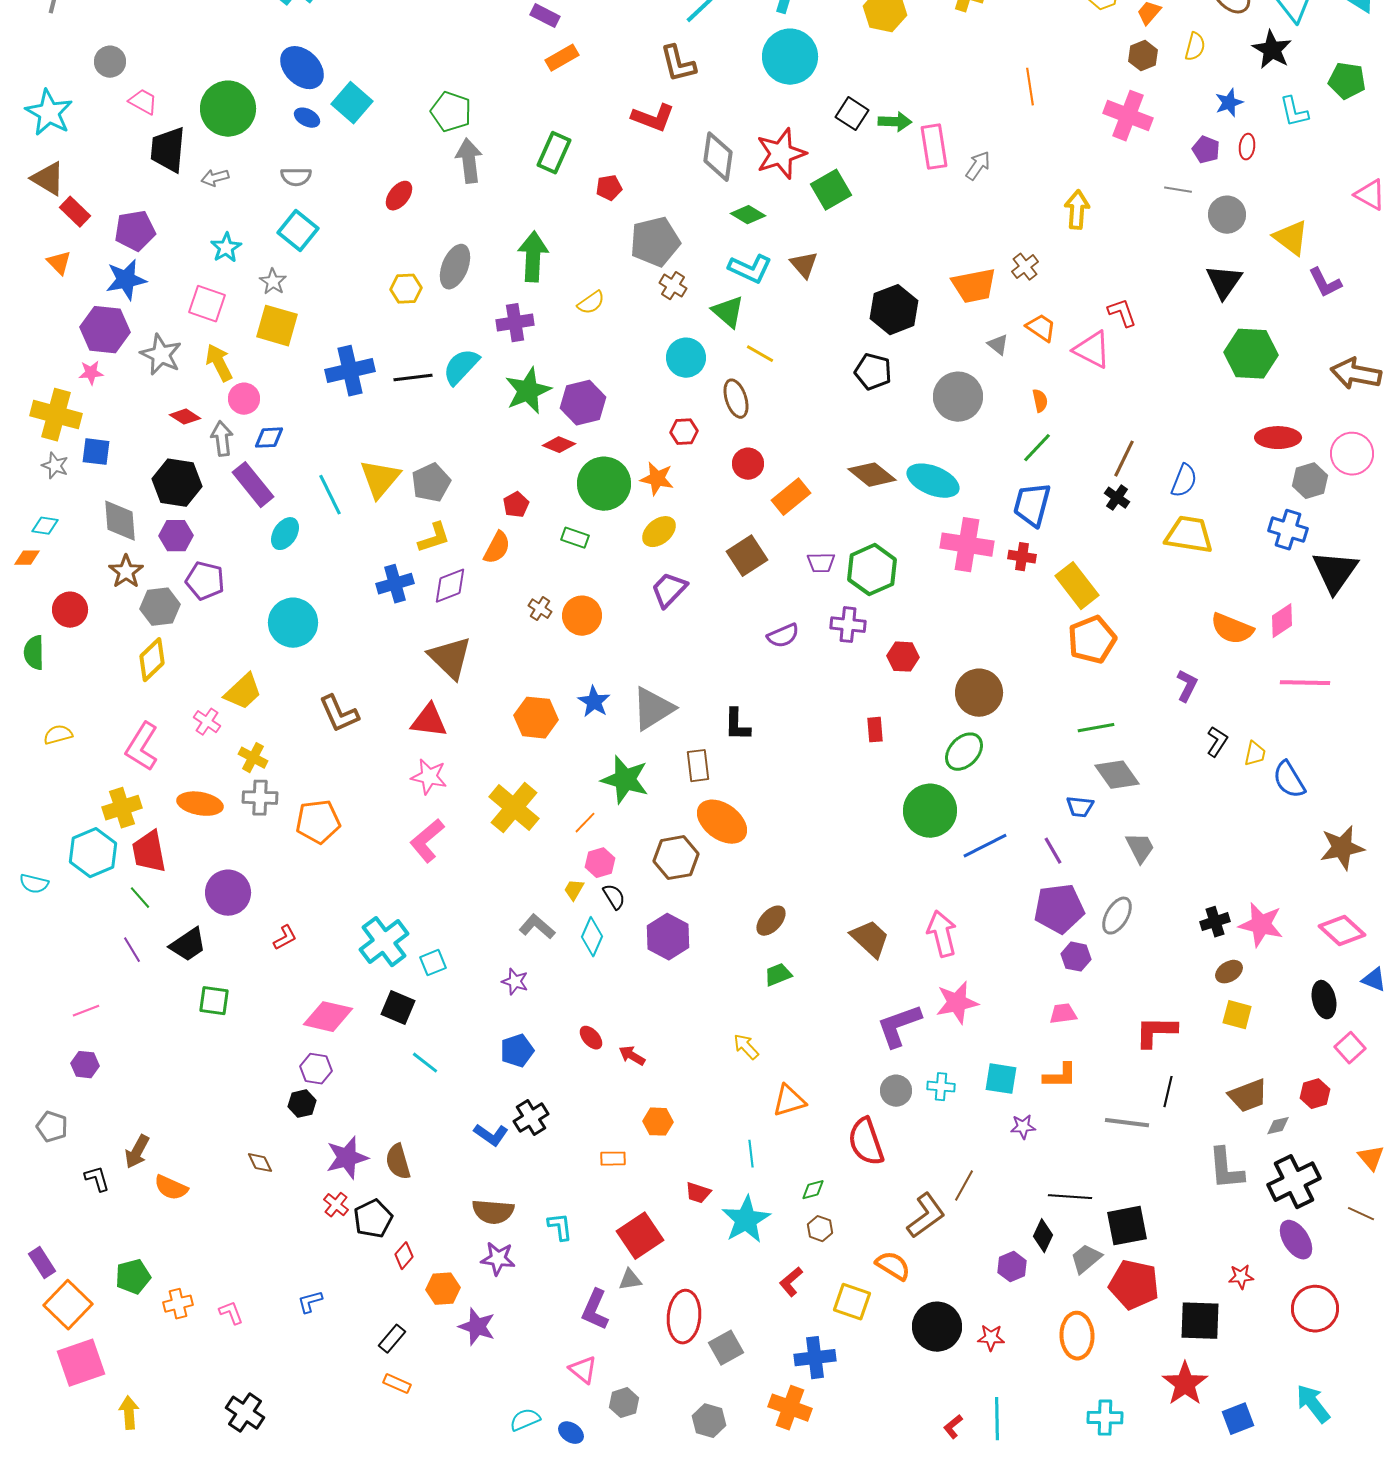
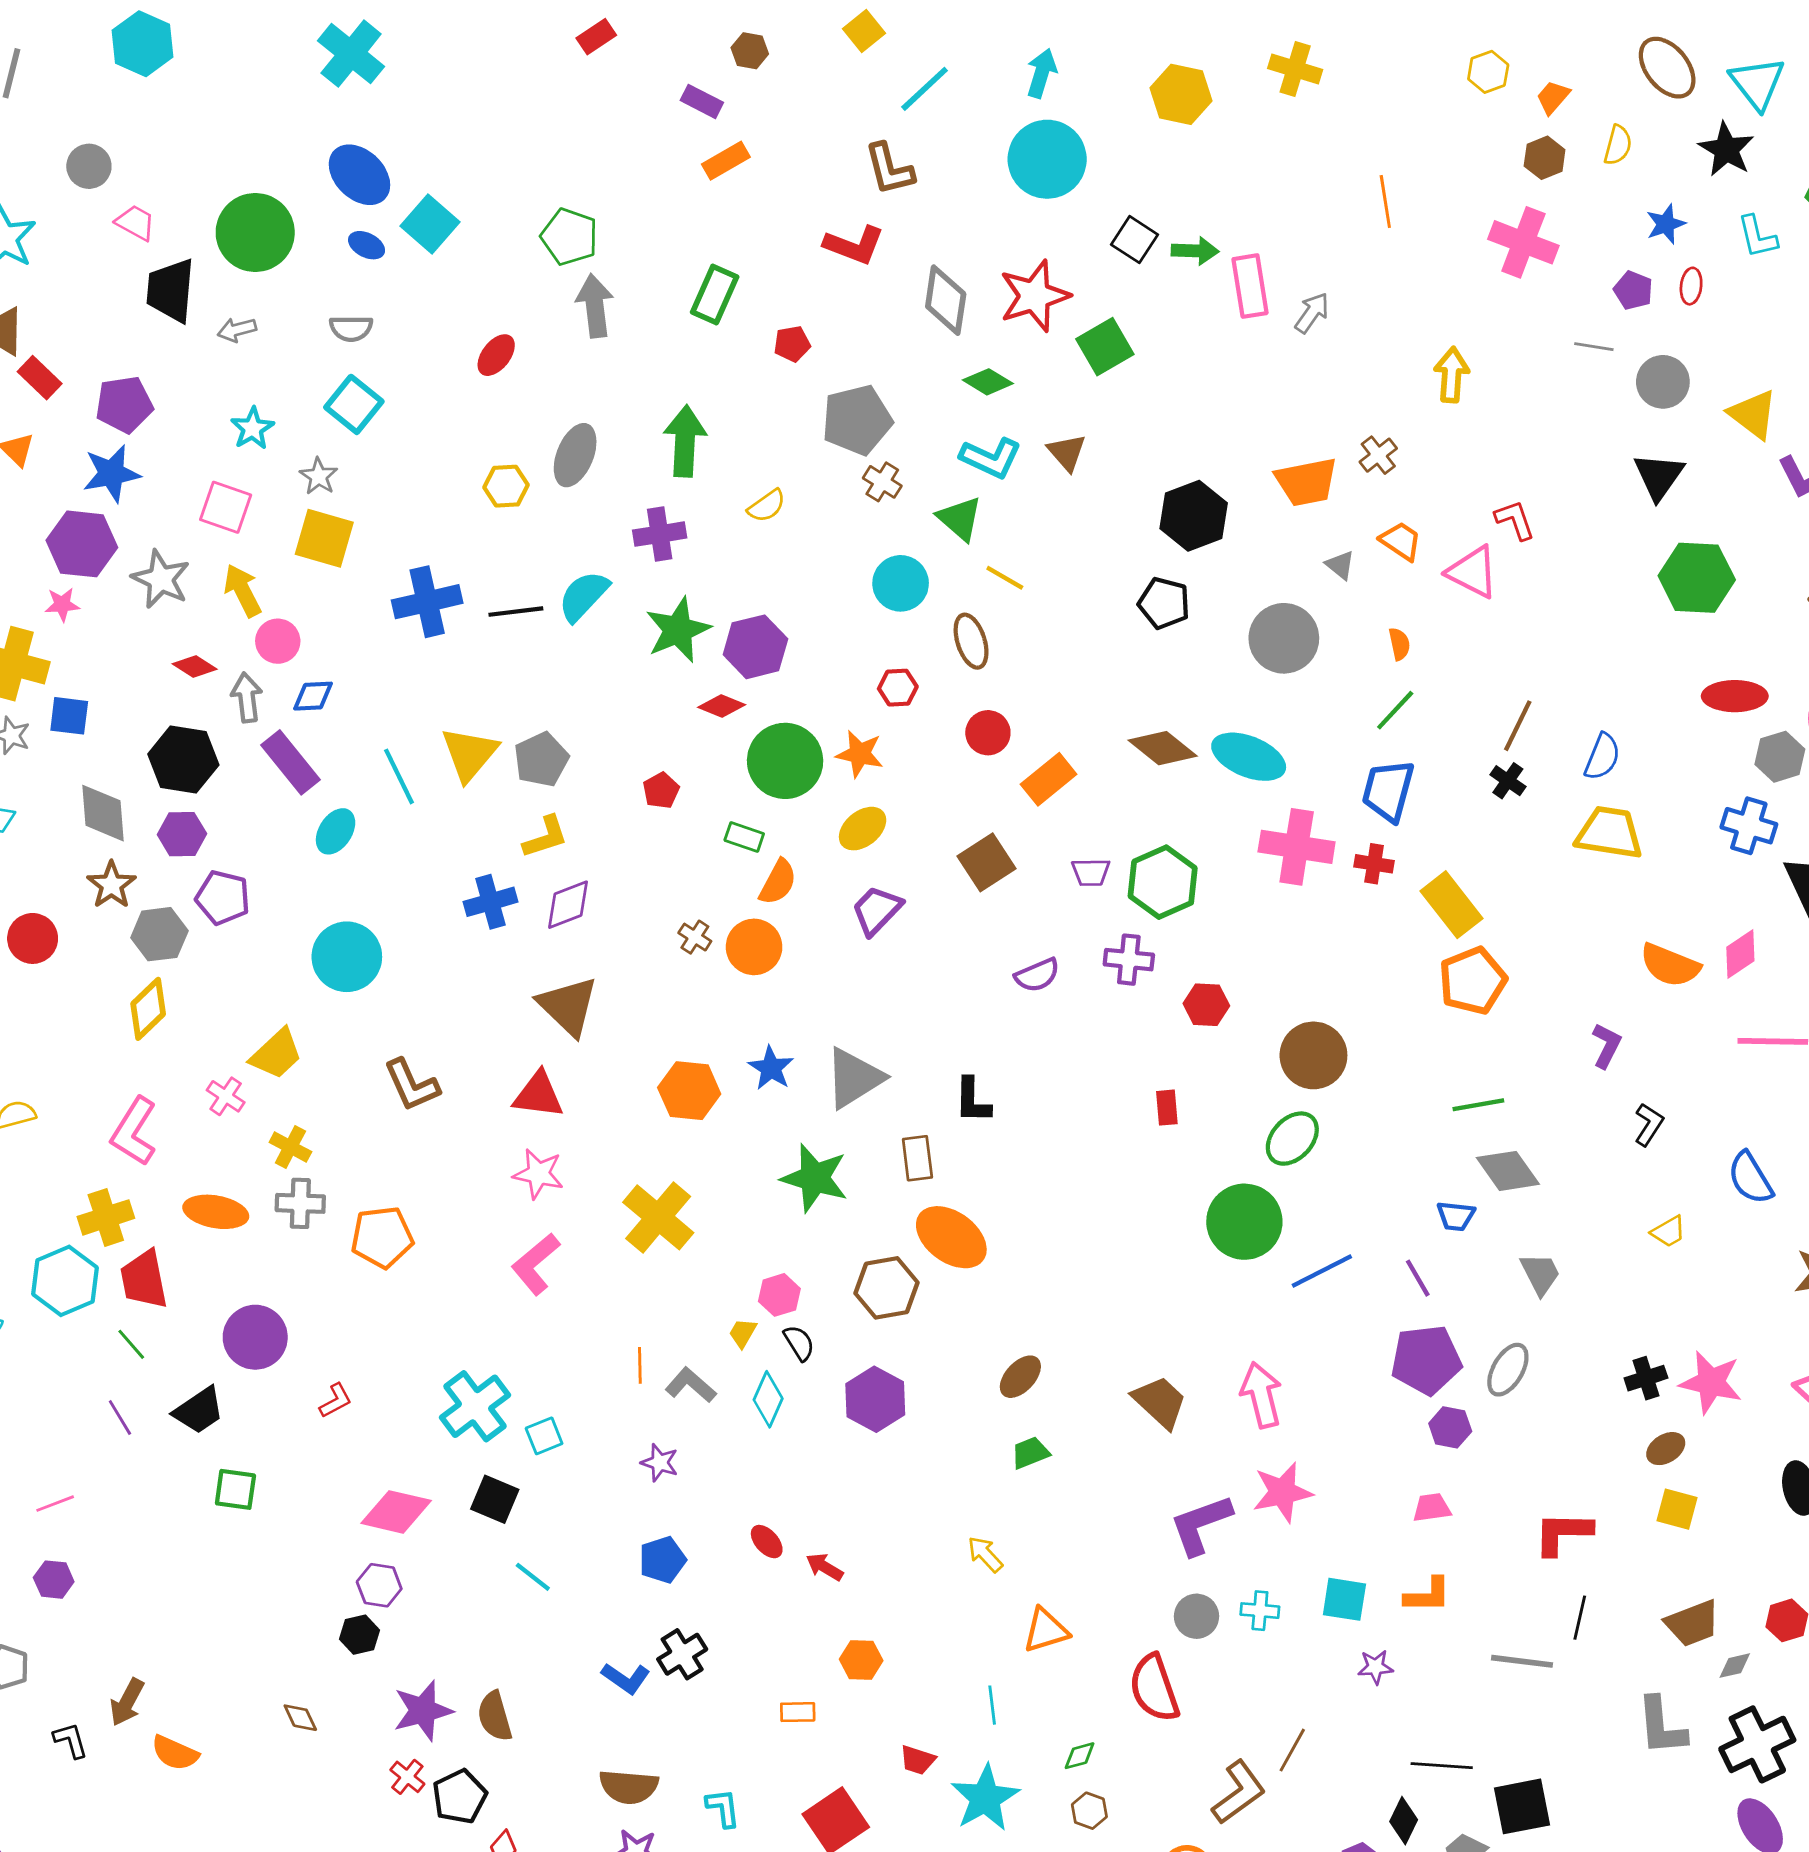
orange semicircle: (497, 548) -> (778, 882), moved
yellow trapezoid: (1255, 754) -> (1669, 1232), moved, turned 48
orange line: (585, 823) -> (640, 1365), moved, turned -45

